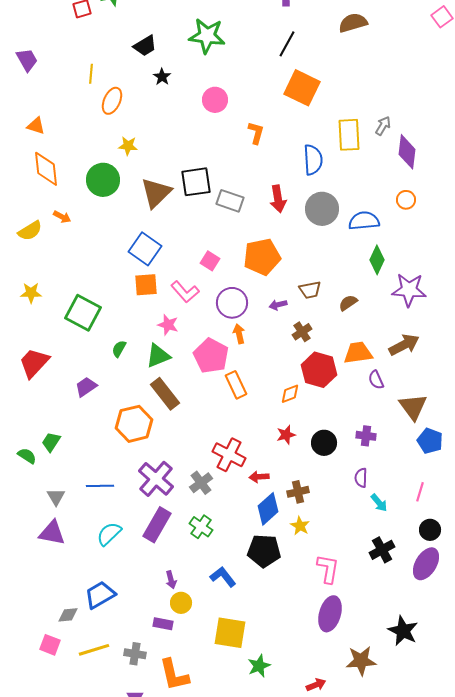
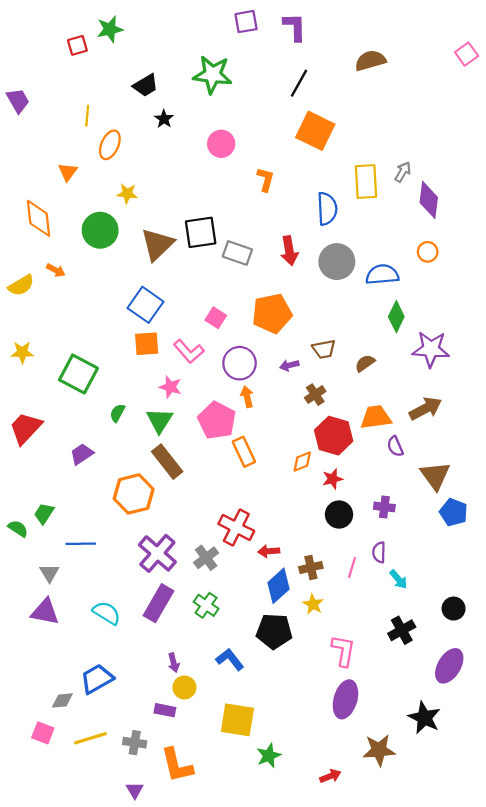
orange triangle: (36, 126) -> (68, 172), moved, turned 48
green triangle: (158, 356) -> (160, 420), turned -36
red star: (286, 435) -> (333, 479), moved
blue line: (100, 486) -> (81, 544), moved
pink line: (420, 492) -> (352, 567), moved
cyan semicircle: (109, 534) -> (107, 613), turned 76
purple ellipse: (426, 564) -> (449, 666), moved

